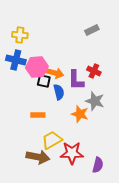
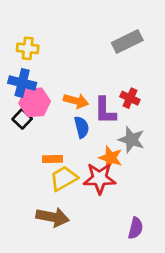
gray rectangle: (92, 30) -> (127, 41), size x1.5
pink hexagon: (37, 67) -> (35, 102), moved
black square: (44, 81) -> (22, 119), moved, turned 32
yellow trapezoid: (52, 140) -> (64, 178), moved
red star: (72, 153) -> (100, 178), moved

